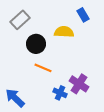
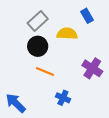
gray rectangle: (20, 20) -> (38, 21), moved
purple cross: (79, 84) -> (92, 68), moved

